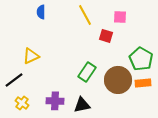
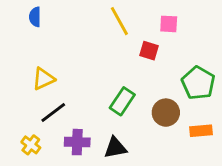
blue semicircle: (41, 12) -> (35, 17), moved
black line: (14, 80) -> (53, 113), moved
brown circle: (118, 80) -> (166, 113), size x0.7
orange rectangle: (143, 83) -> (201, 131), moved

